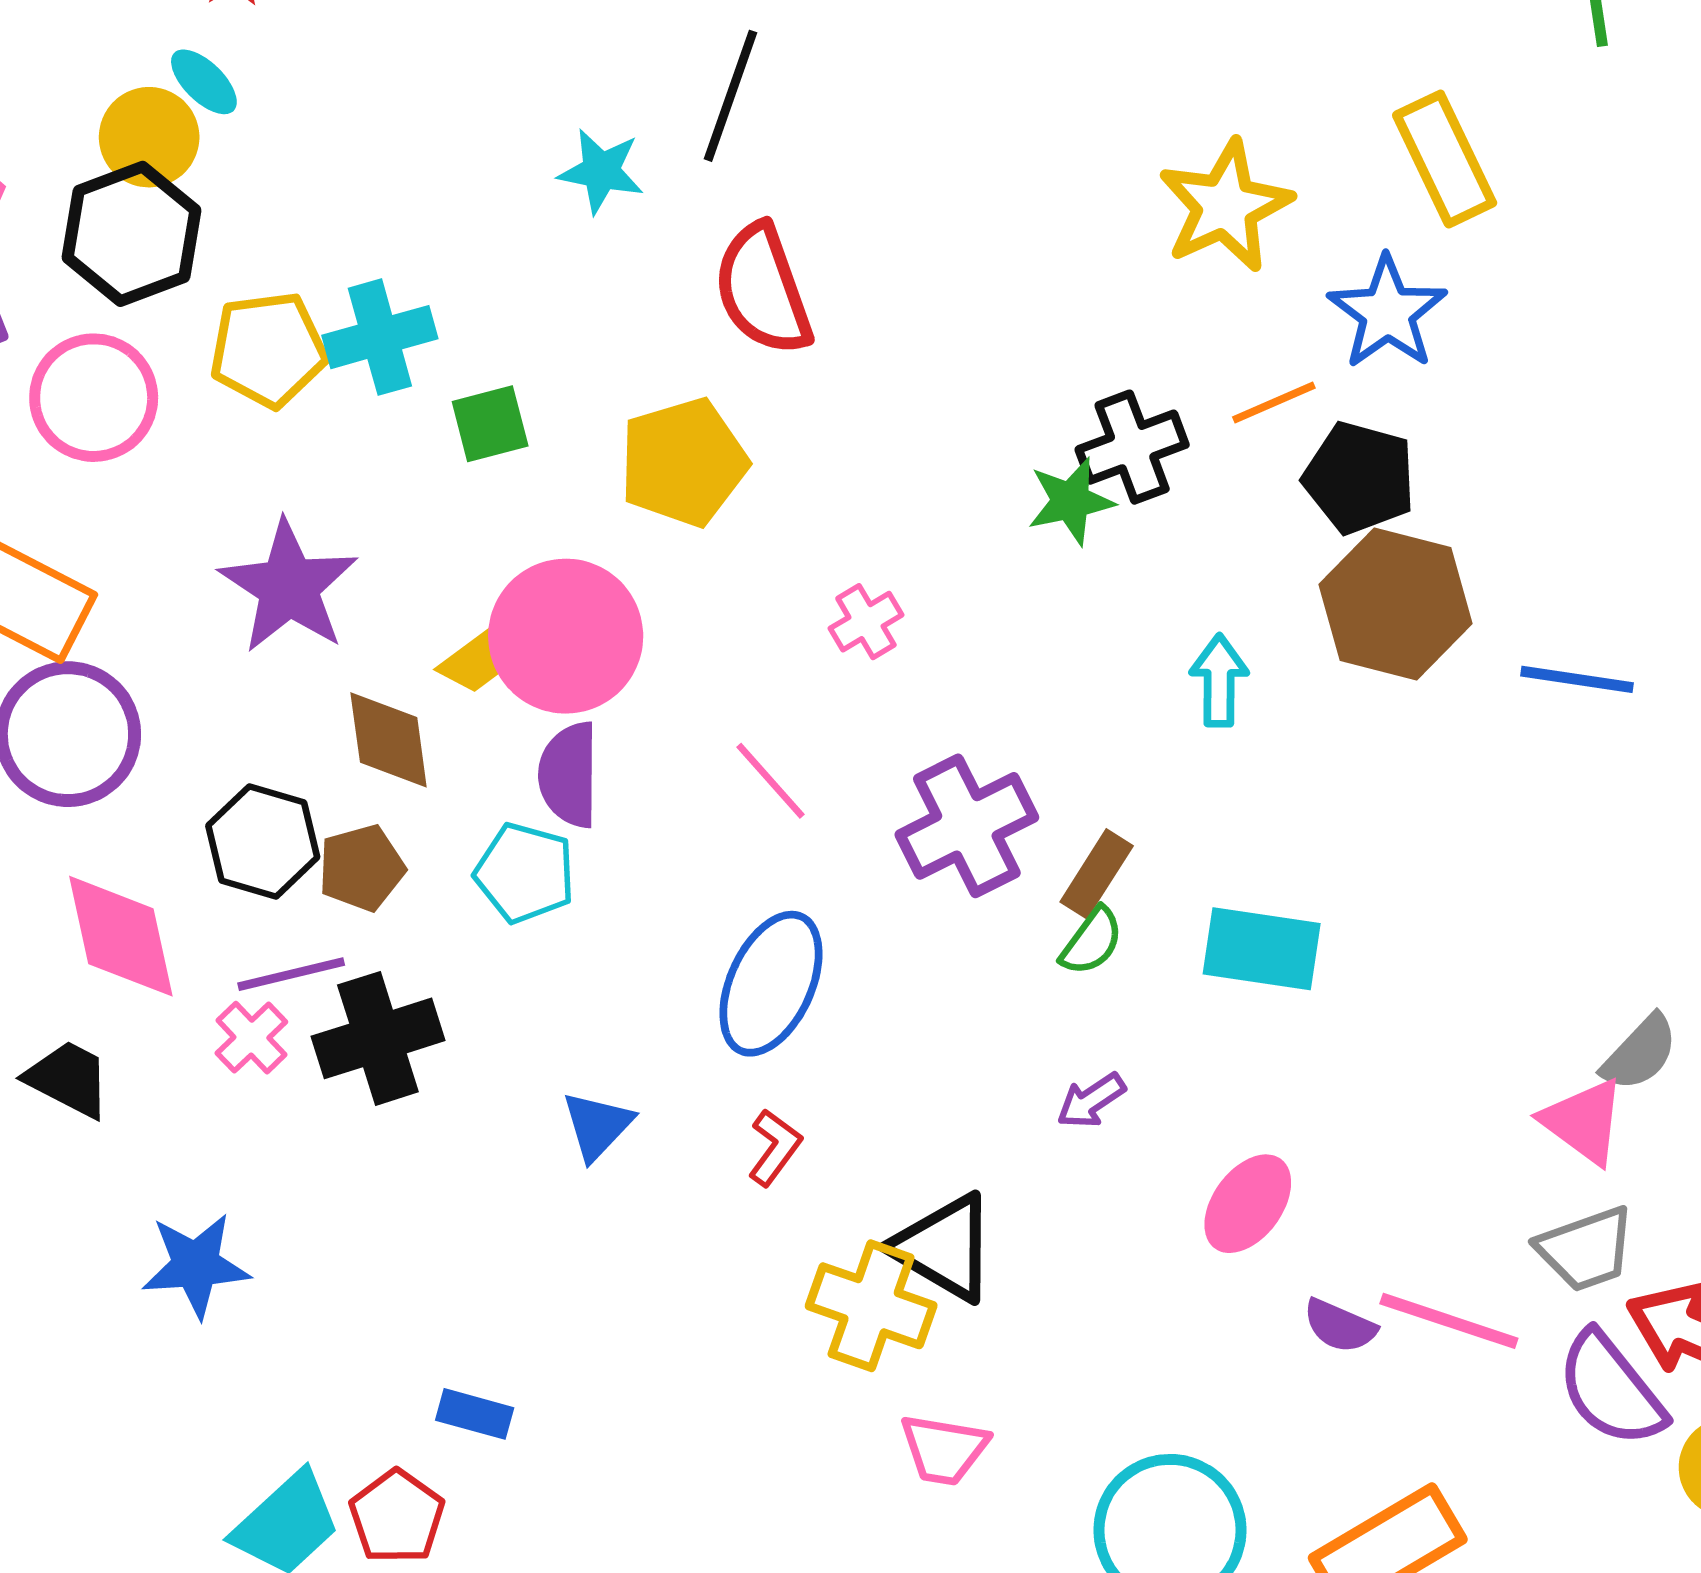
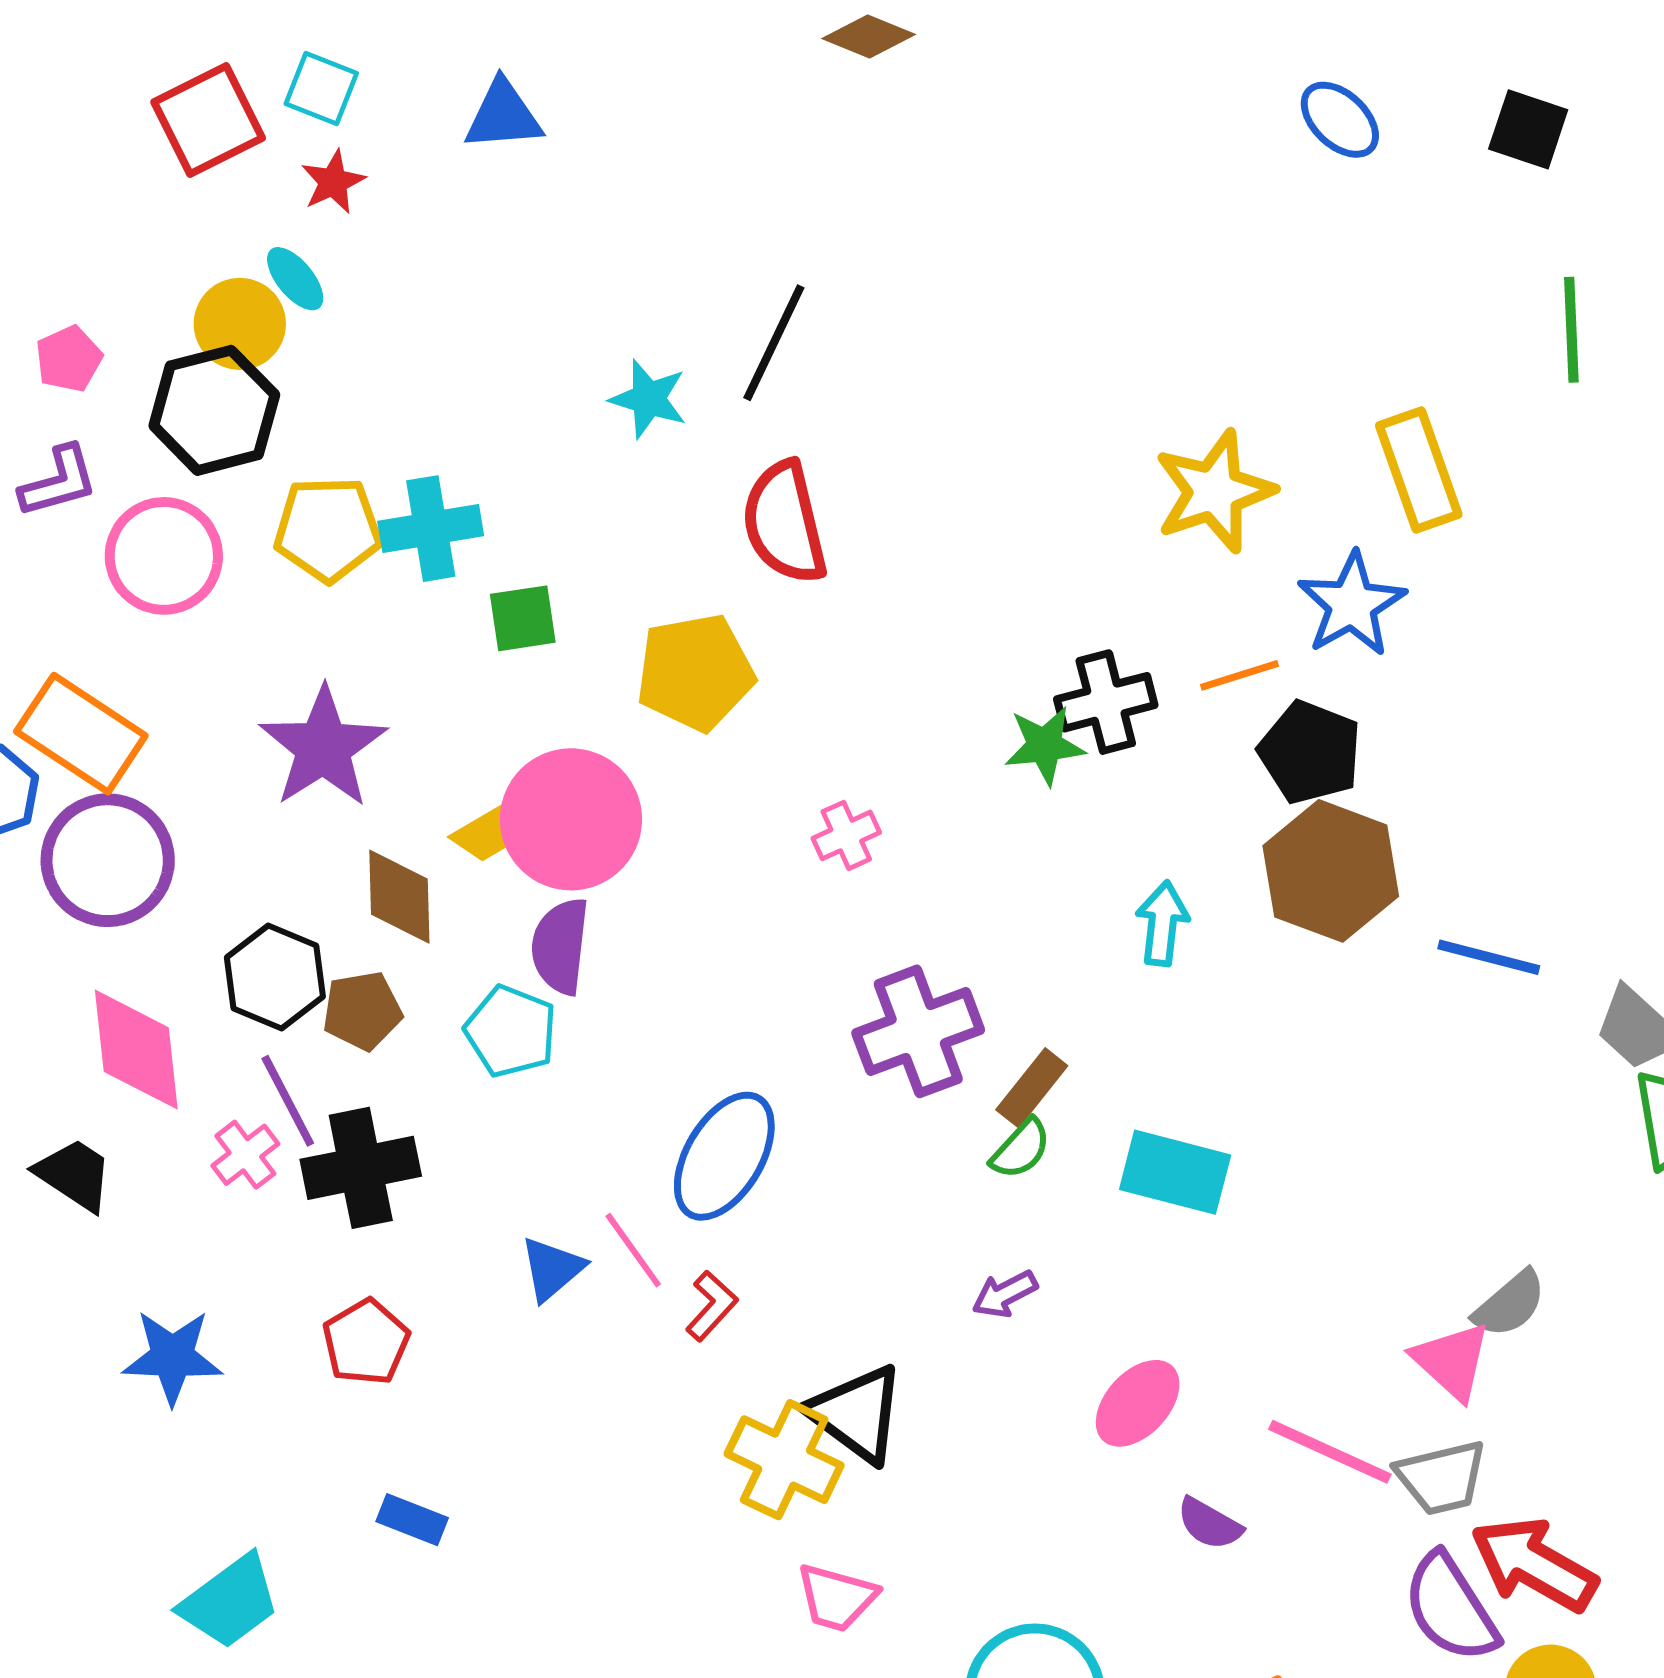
pink line: (770, 781) -> (633, 1250), moved
purple line: (291, 974) -> (288, 1101), turned 70
pink line: (1449, 1321) -> (1330, 1452), moved
red pentagon: (397, 1517) -> (366, 1342), moved

